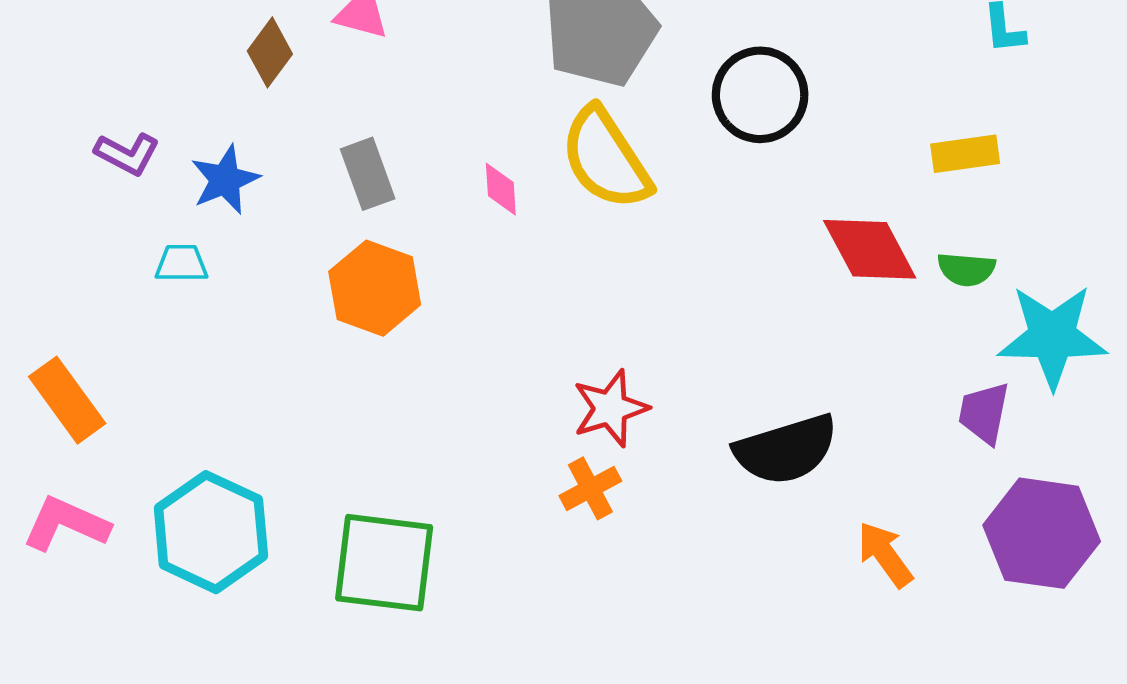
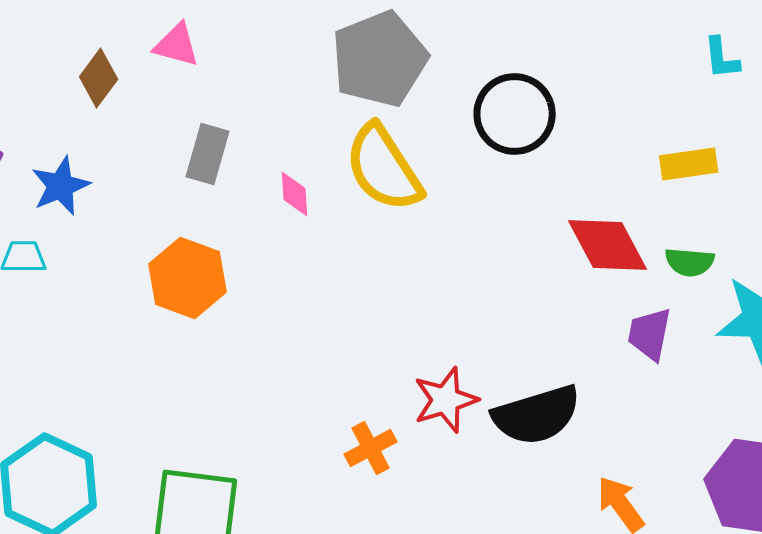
gray rectangle: (368, 174) -> (208, 154), moved, turned 36
red star: (610, 408) -> (446, 400), moved
purple trapezoid: (984, 413) -> (650, 334), moved

